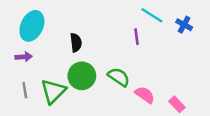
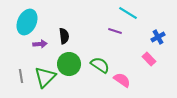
blue cross: (184, 25) -> (158, 37), moved, turned 32
purple line: (136, 37) -> (115, 31), turned -64
purple arrow: (24, 57) -> (40, 44), moved
pink rectangle: (177, 104) -> (149, 59), moved

